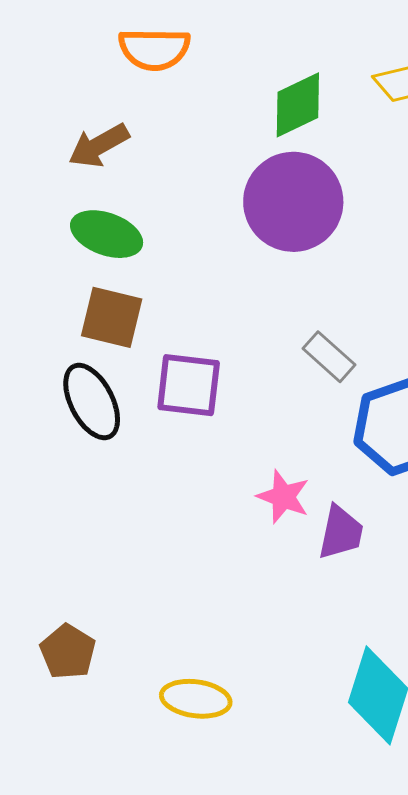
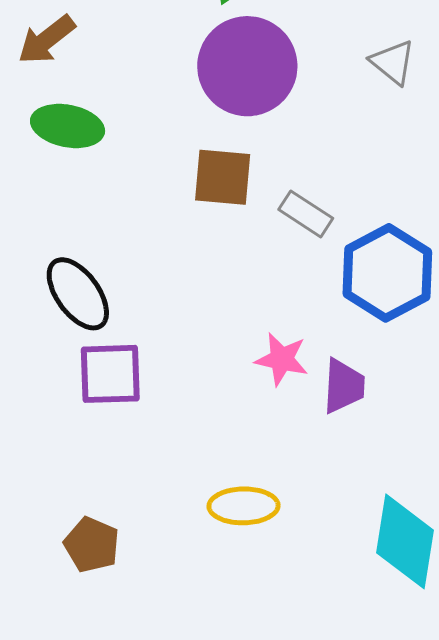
brown square: (112, 317) -> (223, 177), moved
purple square: (189, 385) -> (110, 374), moved
yellow ellipse: (196, 699) -> (244, 506), moved

